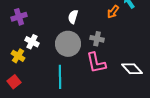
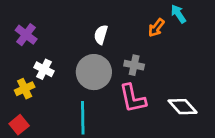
purple cross: (19, 17) -> (26, 35), turned -35
yellow cross: (18, 56) -> (25, 89), turned 32

